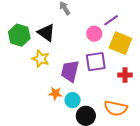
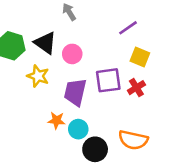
pink circle: (94, 34) -> (72, 54), moved
yellow square: (120, 43) -> (140, 57), size x0.7
red cross: (125, 75) -> (136, 88), moved, turned -32

